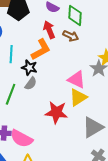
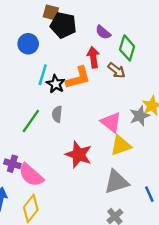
black star: (29, 68) -> (56, 84), moved
gray semicircle: (31, 84) -> (57, 114), turned 136
yellow triangle: (78, 97) -> (121, 145), moved

